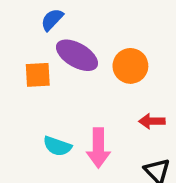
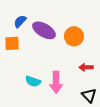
blue semicircle: (52, 20) -> (20, 21), moved
orange square: (38, 75) -> (12, 43), moved

